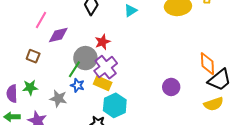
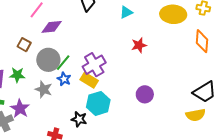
red star: (103, 42) -> (139, 45), moved
gray circle: (85, 58) -> (48, 60), moved
orange diamond: (207, 64) -> (202, 41), moved
purple circle: (171, 87) -> (145, 94), moved

